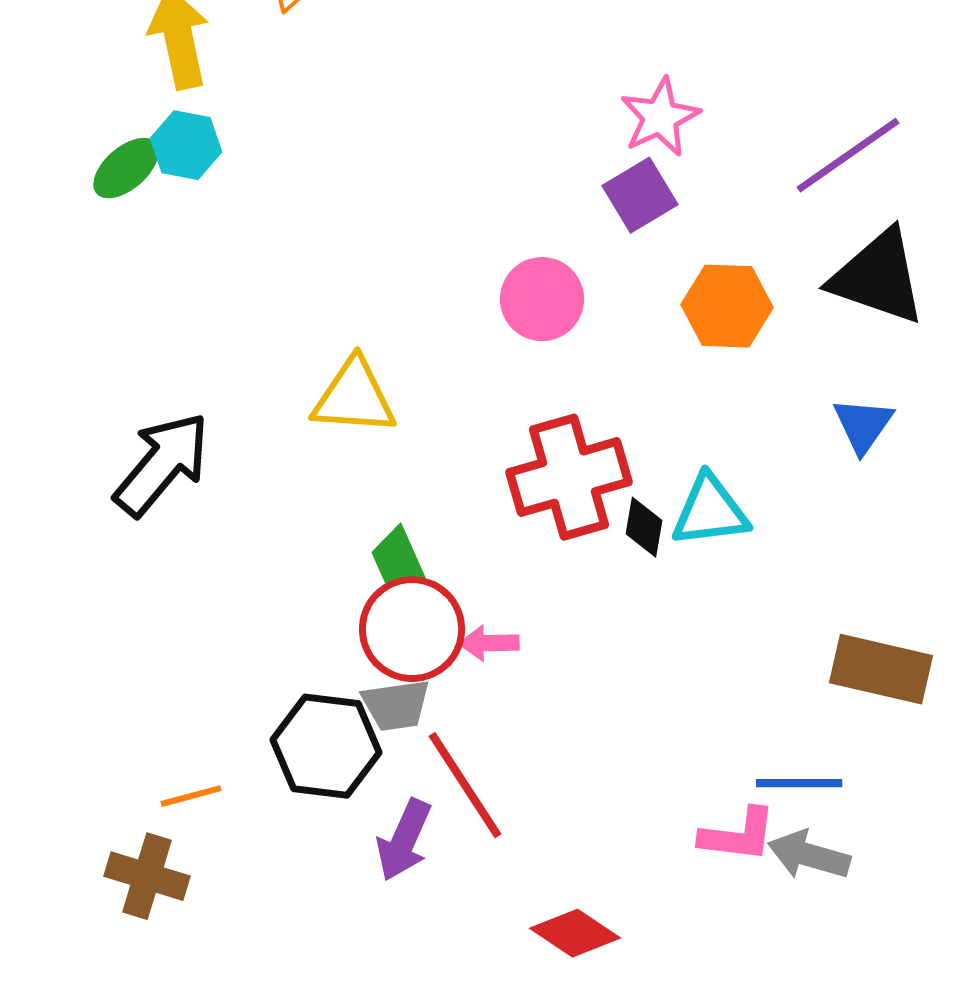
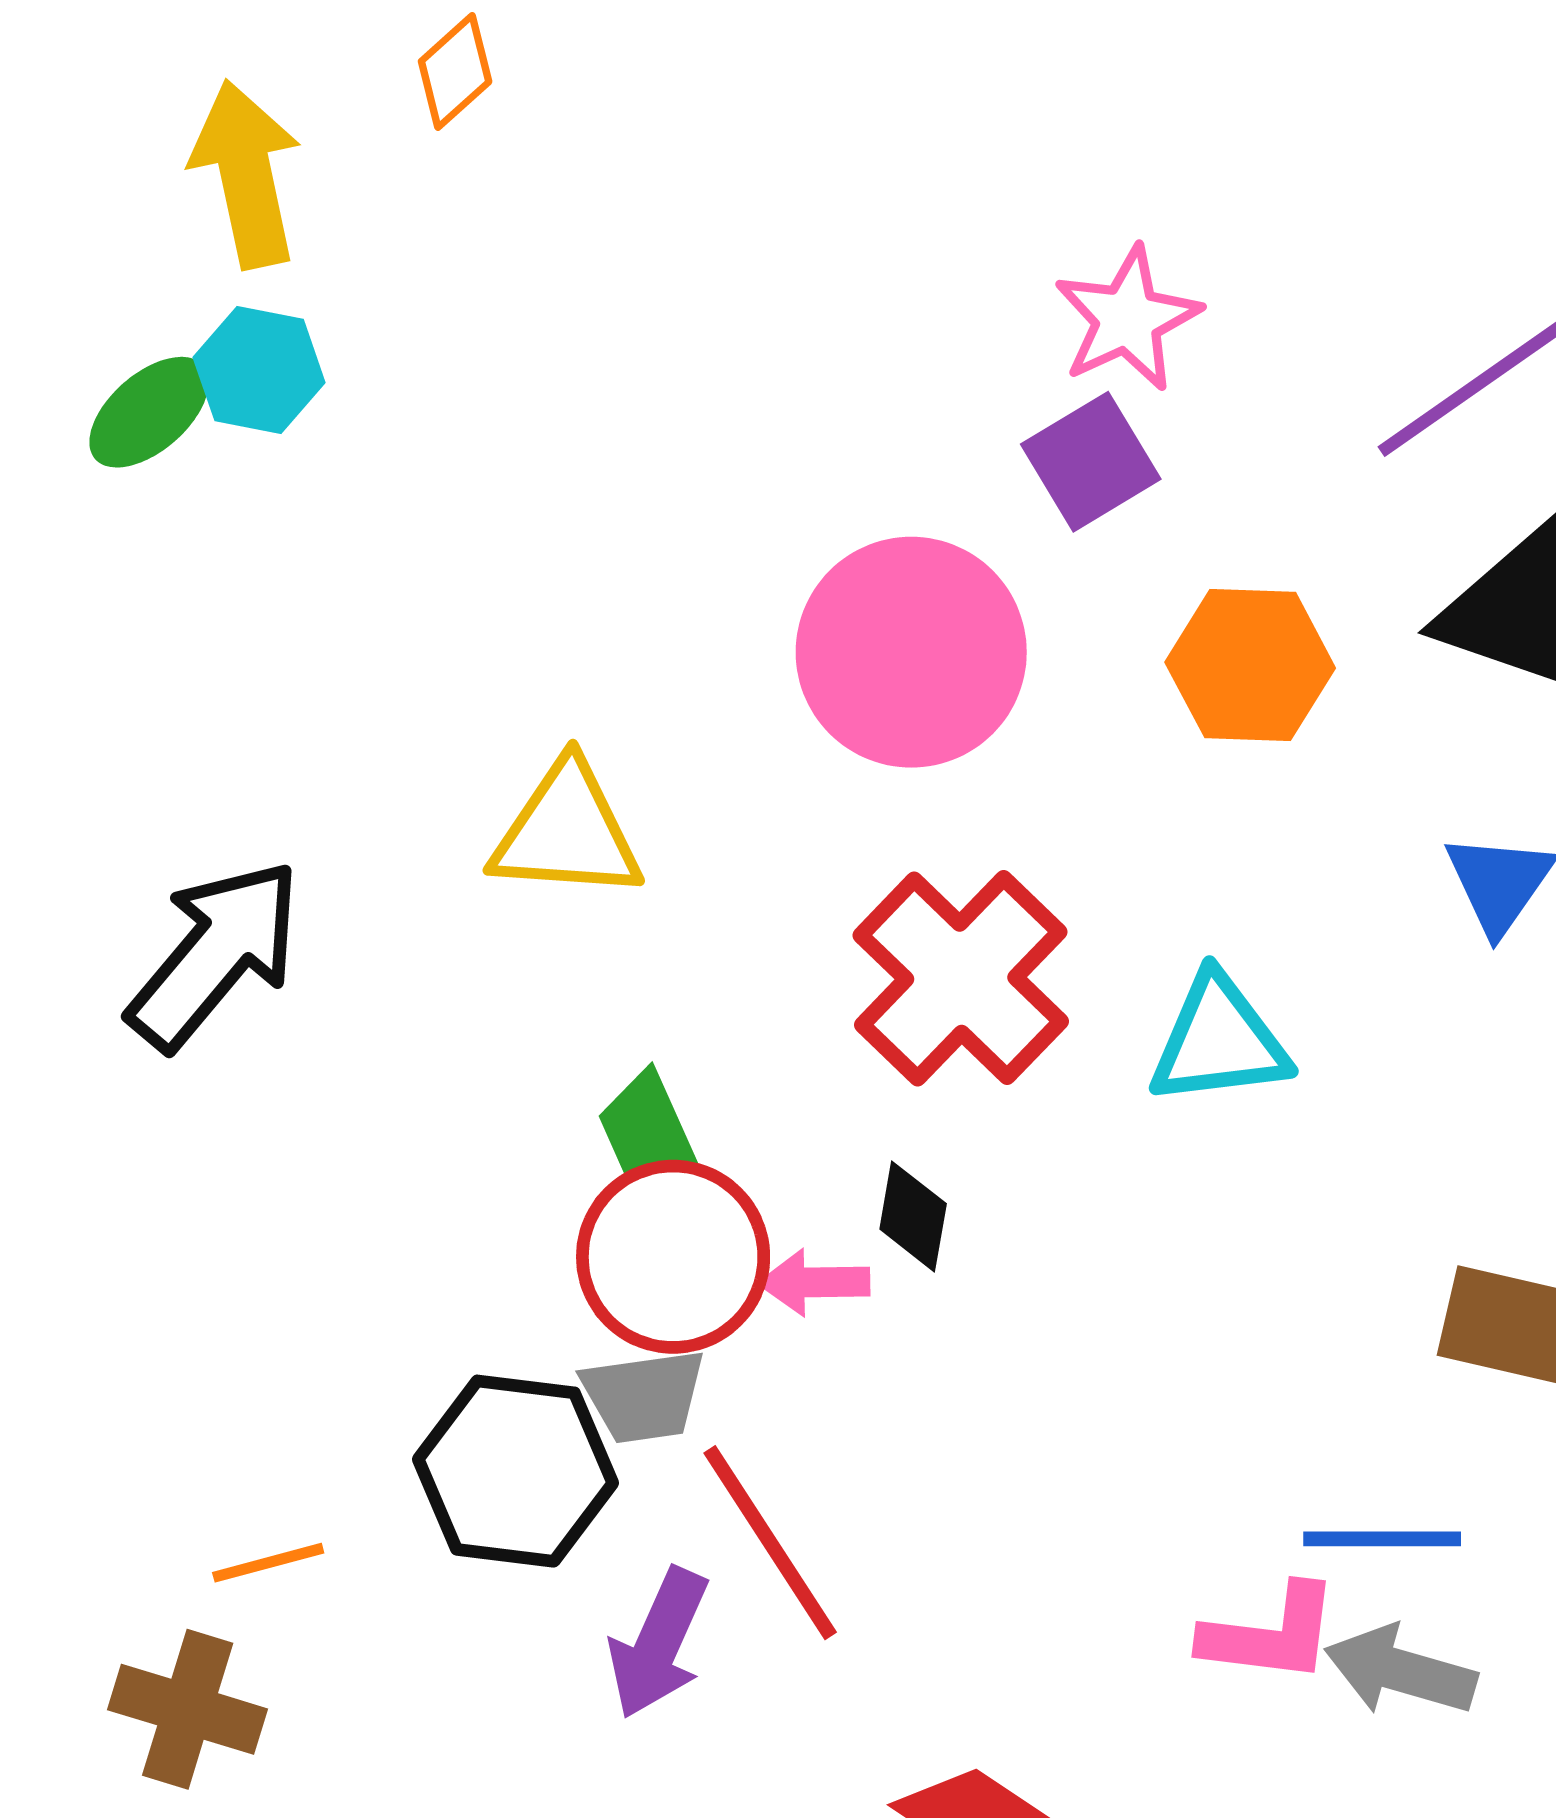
pink circle: (542, 299) -> (911, 652), size x1.5
red cross: (569, 477) -> (961, 978), turned -30
black diamond: (644, 527) -> (913, 1216), moved

